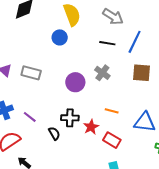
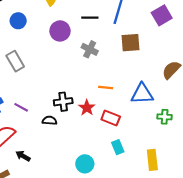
blue circle: (60, 37) -> (18, 21), moved
gray rectangle: (31, 73) -> (15, 61), turned 54
purple circle: (75, 82) -> (60, 31), moved
black semicircle: (54, 133) -> (49, 120), turned -48

